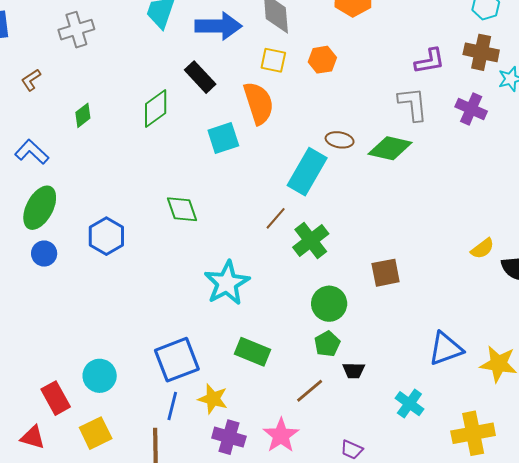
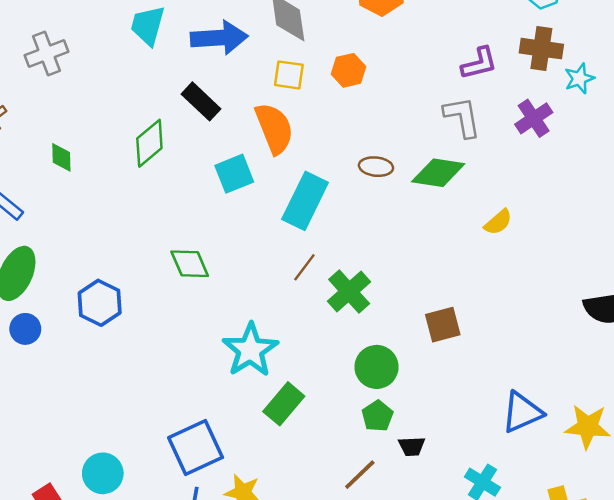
purple cross: (471, 109) -> (534, 118), turned 36
green diamond: (83, 115) -> (61, 157), turned -50
cyan rectangle: (307, 172) -> (305, 201), moved
yellow semicircle: (482, 249) -> (498, 222), moved
green rectangle: (253, 352) -> (284, 404), moved, turned -68

